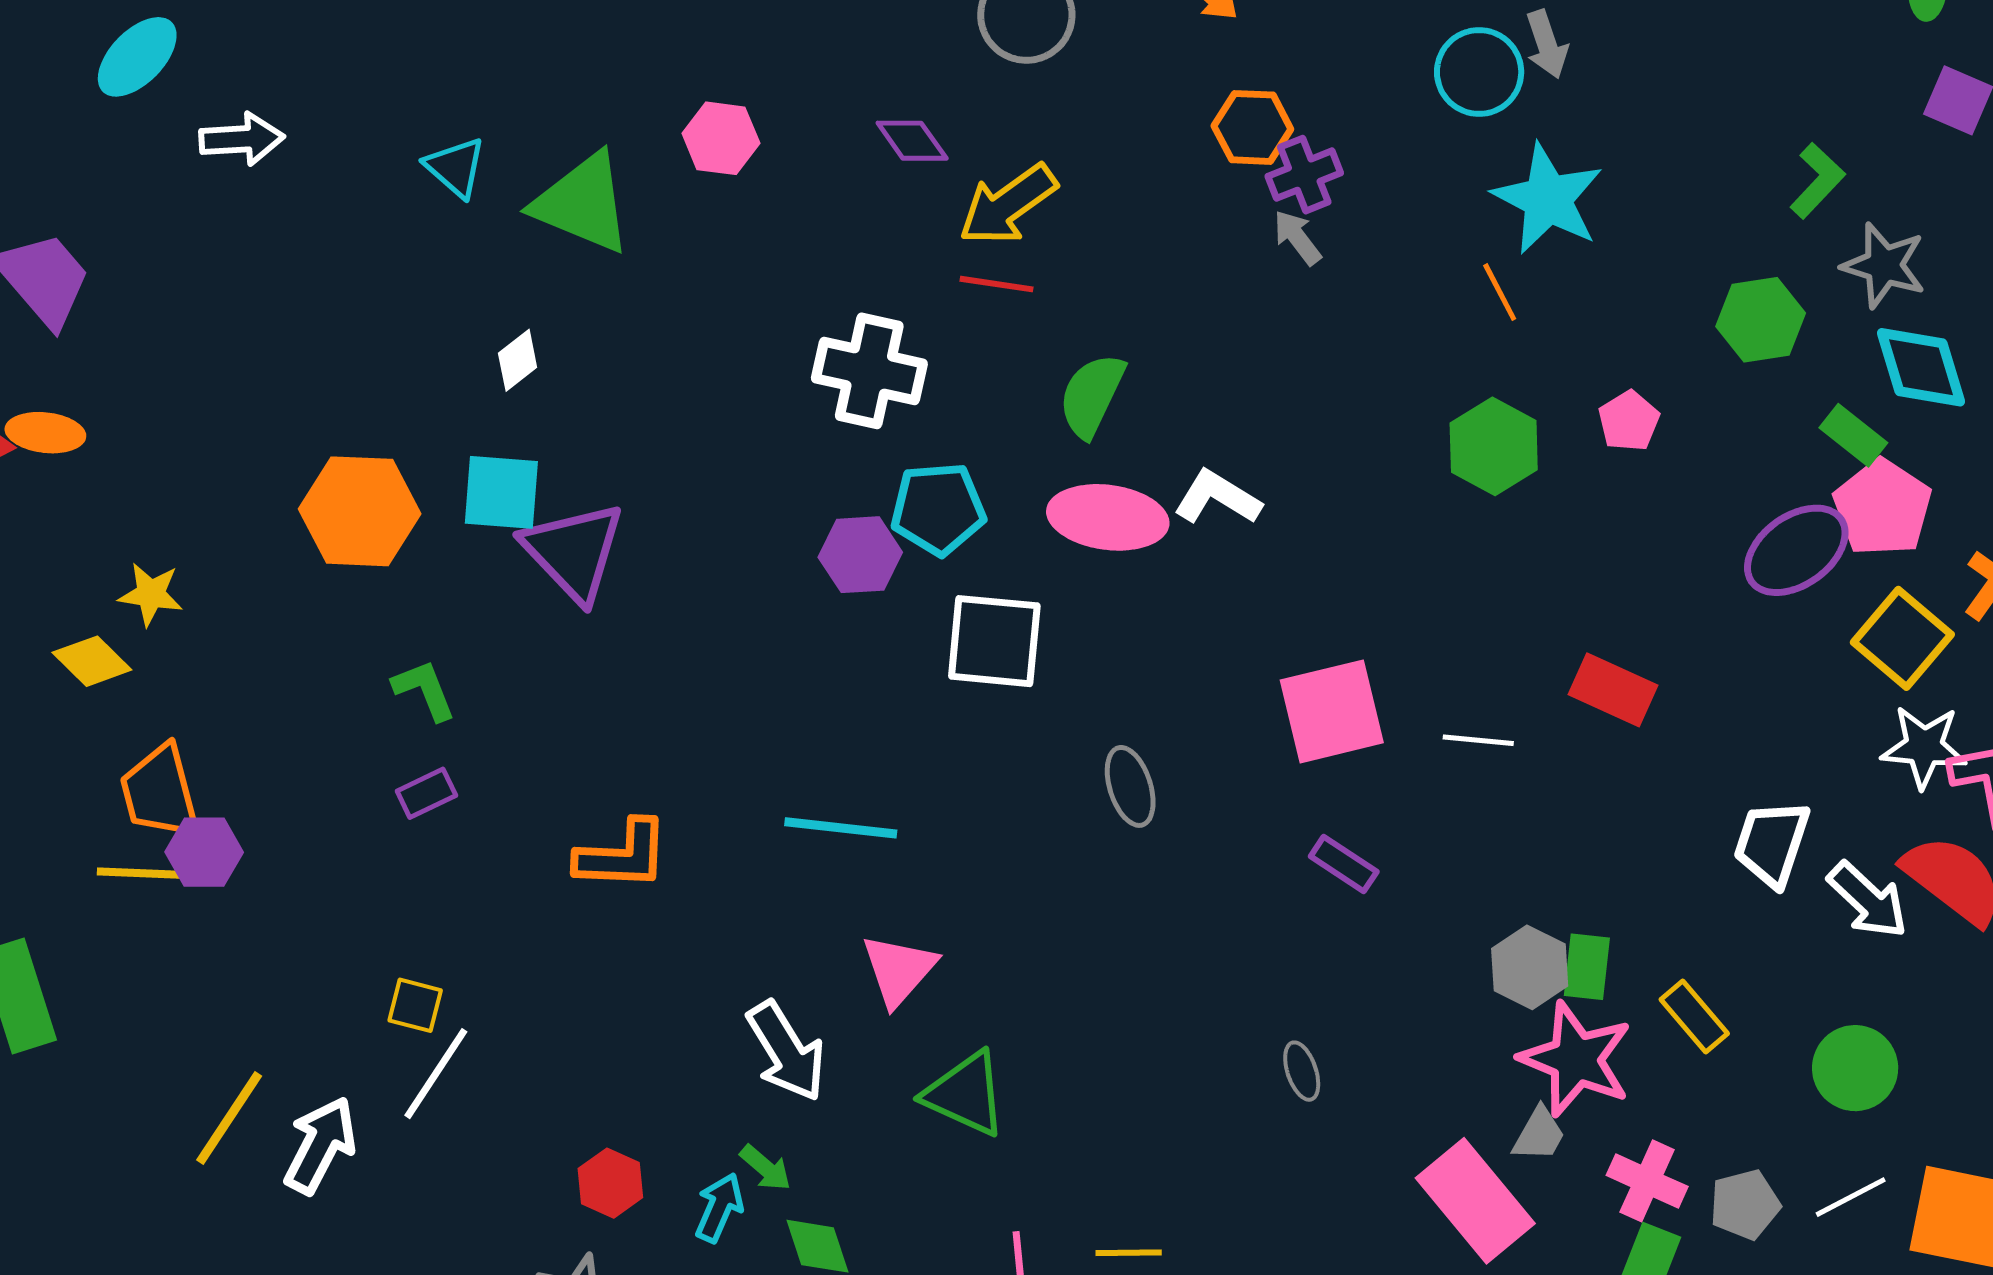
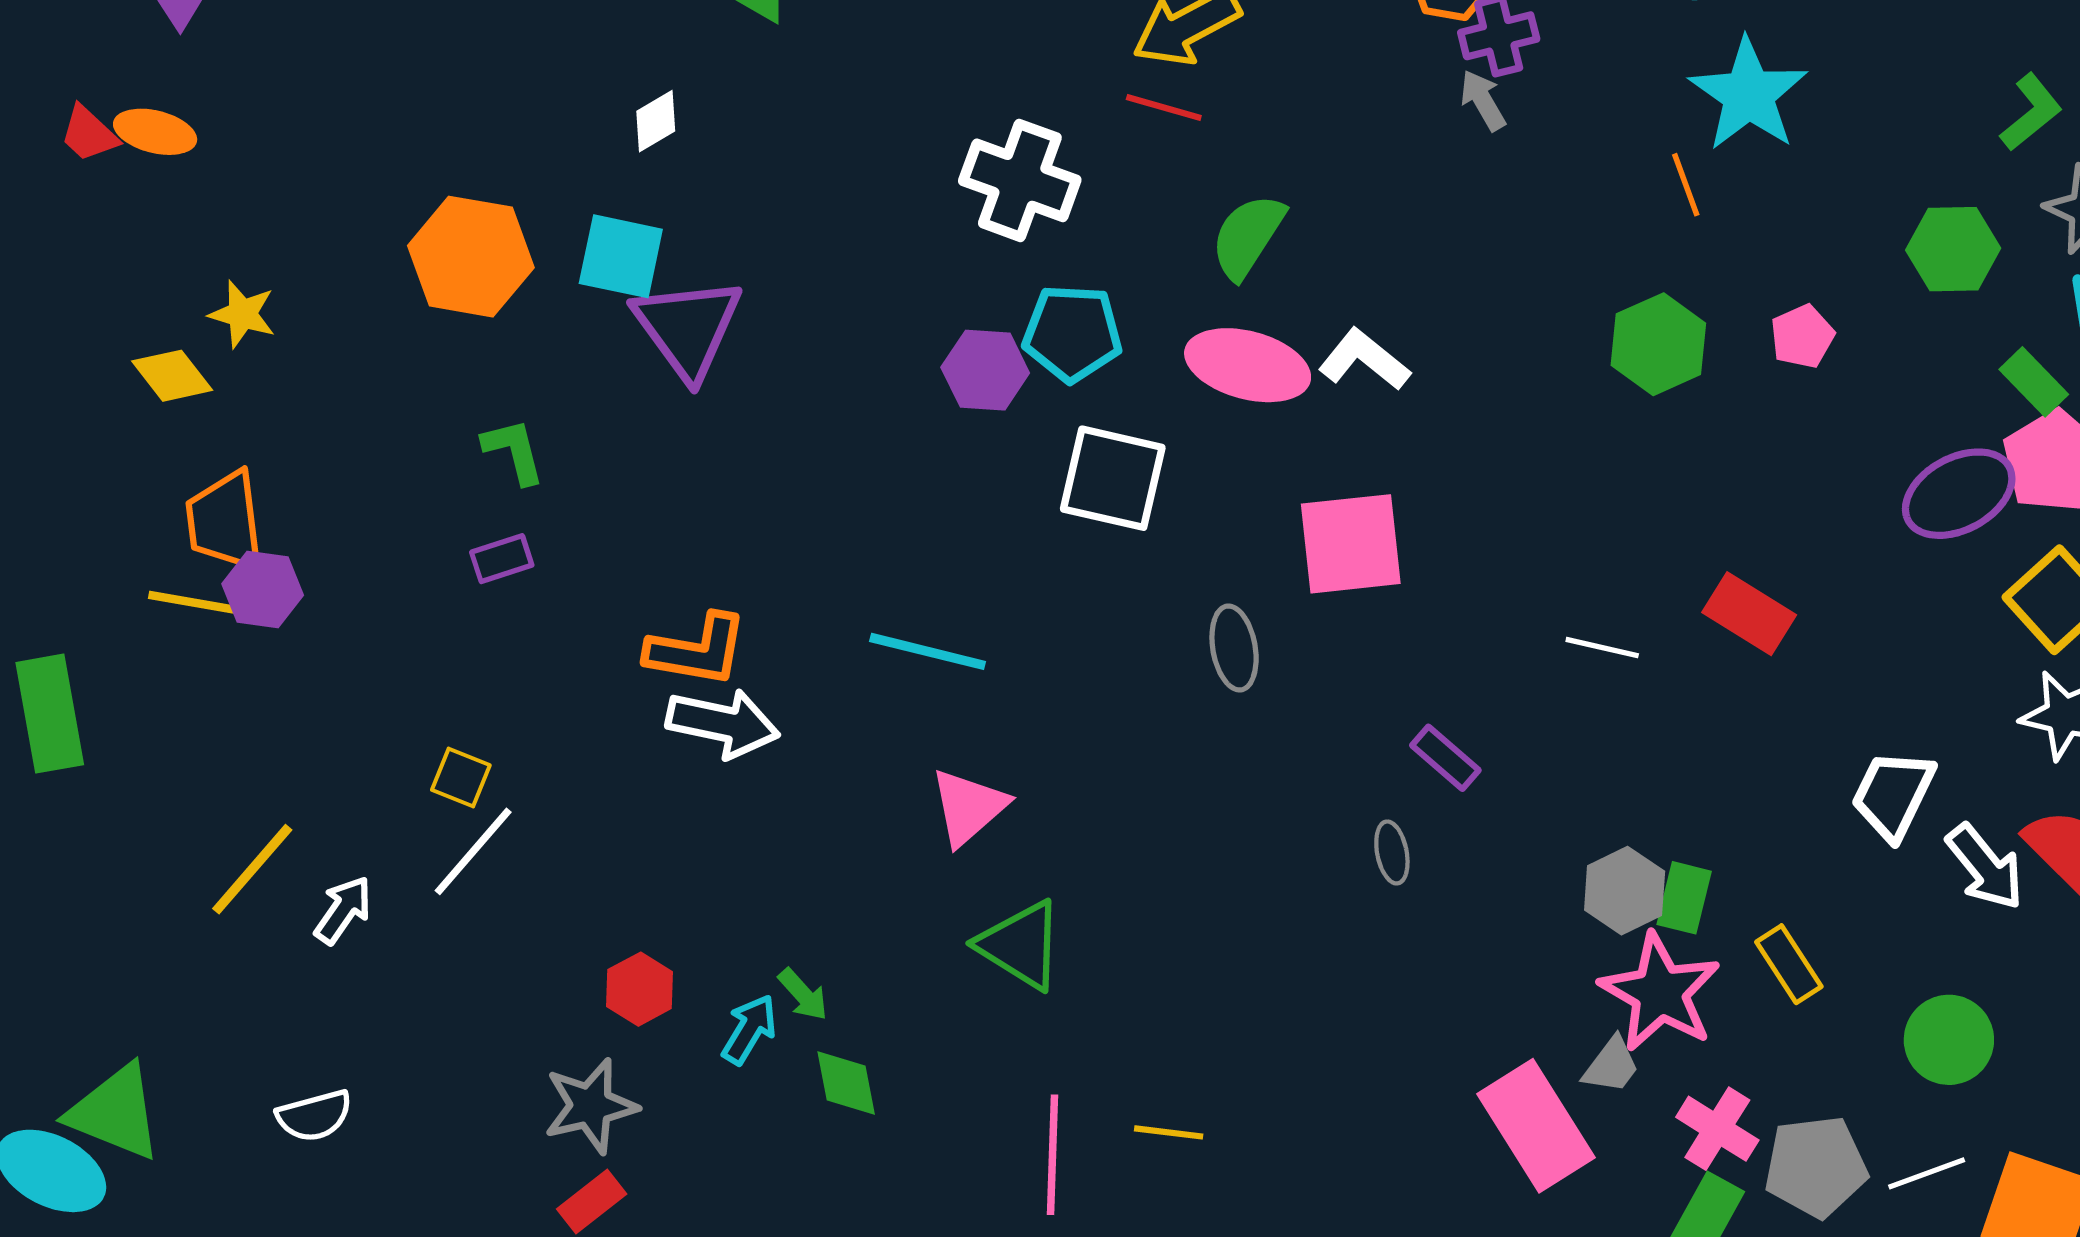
pink square: (1332, 711) -> (1351, 544), moved
white arrow: (786, 1051) -> (723, 723), moved, turned -54
gray ellipse: (1302, 1071) -> (1392, 852), moved
white arrow: (320, 1145) -> (343, 910), size x0.7
gray pentagon: (1745, 1204) -> (1816, 1167), size x1.4

